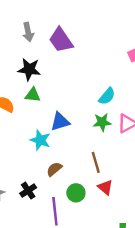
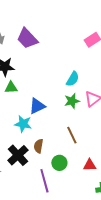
brown semicircle: (54, 169) -> (38, 146), turned -32
red triangle: (105, 187) -> (90, 165), moved, turned -32
black cross: (28, 191) -> (18, 155), moved, size x1.5

